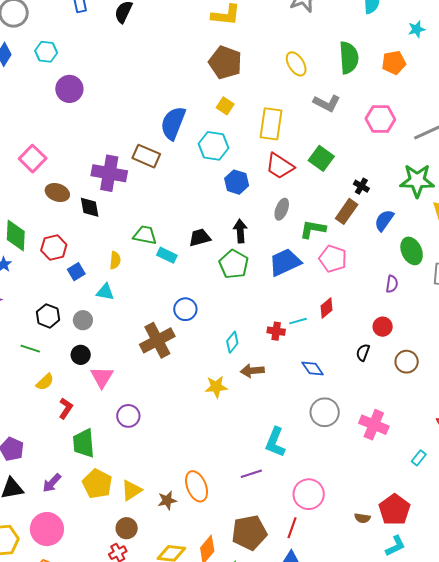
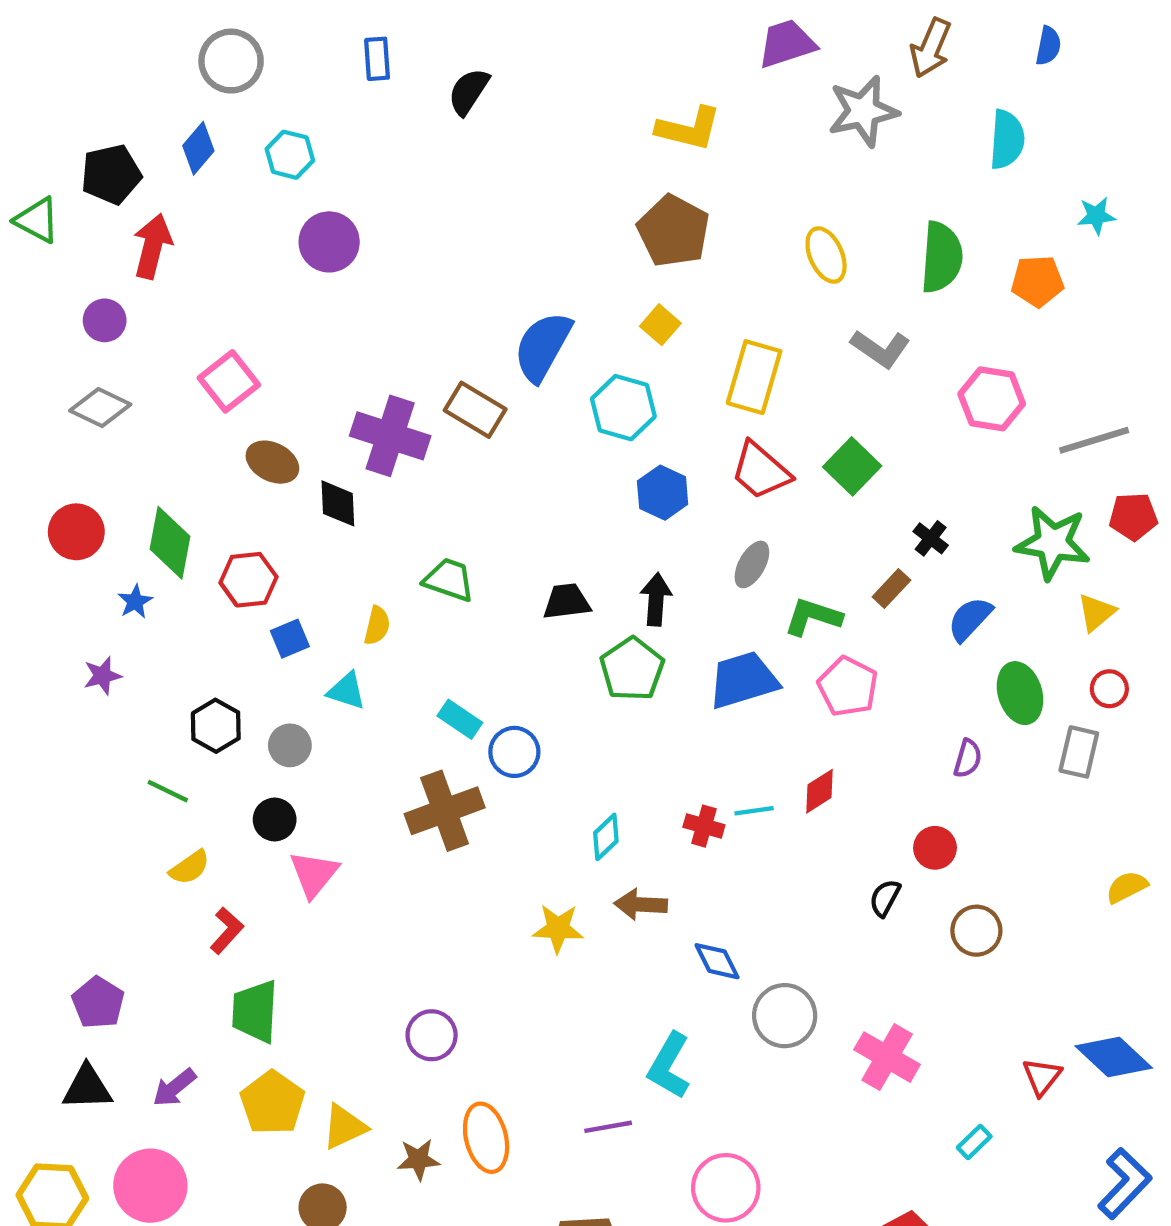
brown rectangle: (347, 211) -> (891, 588), size x0.7
cyan rectangle: (167, 255) -> (460, 719), moved
blue diamond: (313, 368) -> (717, 961), moved
purple circle: (128, 416) -> (432, 1035), moved

